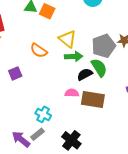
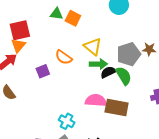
purple square: (15, 73) -> (43, 71), moved
black semicircle: (85, 74) -> (108, 72), moved
pink semicircle: (72, 93) -> (96, 100), size x1.5

